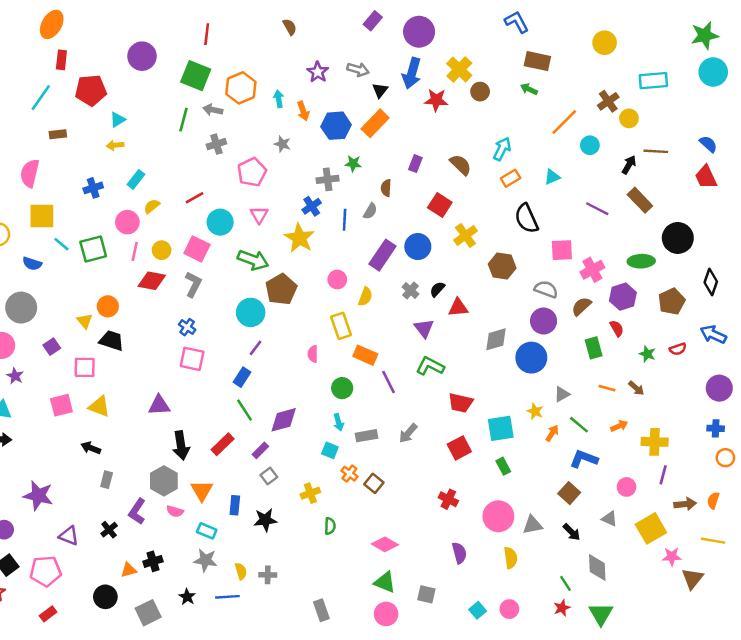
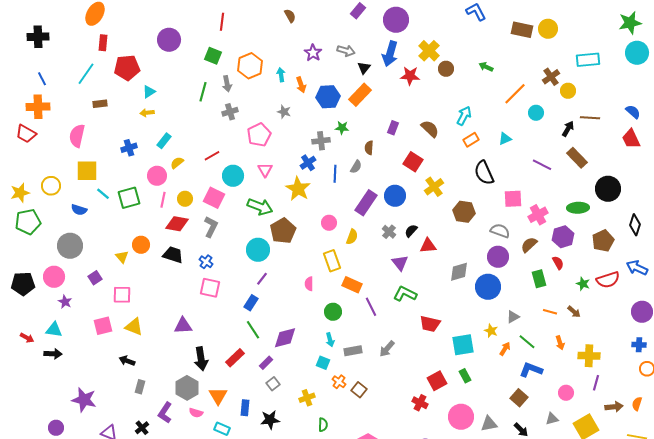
brown rectangle: (537, 61) -> (522, 30), moved
green square: (196, 76) -> (213, 56), size x0.7
gray arrow: (213, 110) -> (227, 84), turned -112
black trapezoid: (111, 341) -> (173, 255), moved
red semicircle: (678, 349) -> (608, 280), size x1.6
orange arrow: (619, 426) -> (560, 343), turned 96
red square: (459, 448) -> (437, 381), moved
gray triangle: (609, 519) -> (552, 419), turned -40

